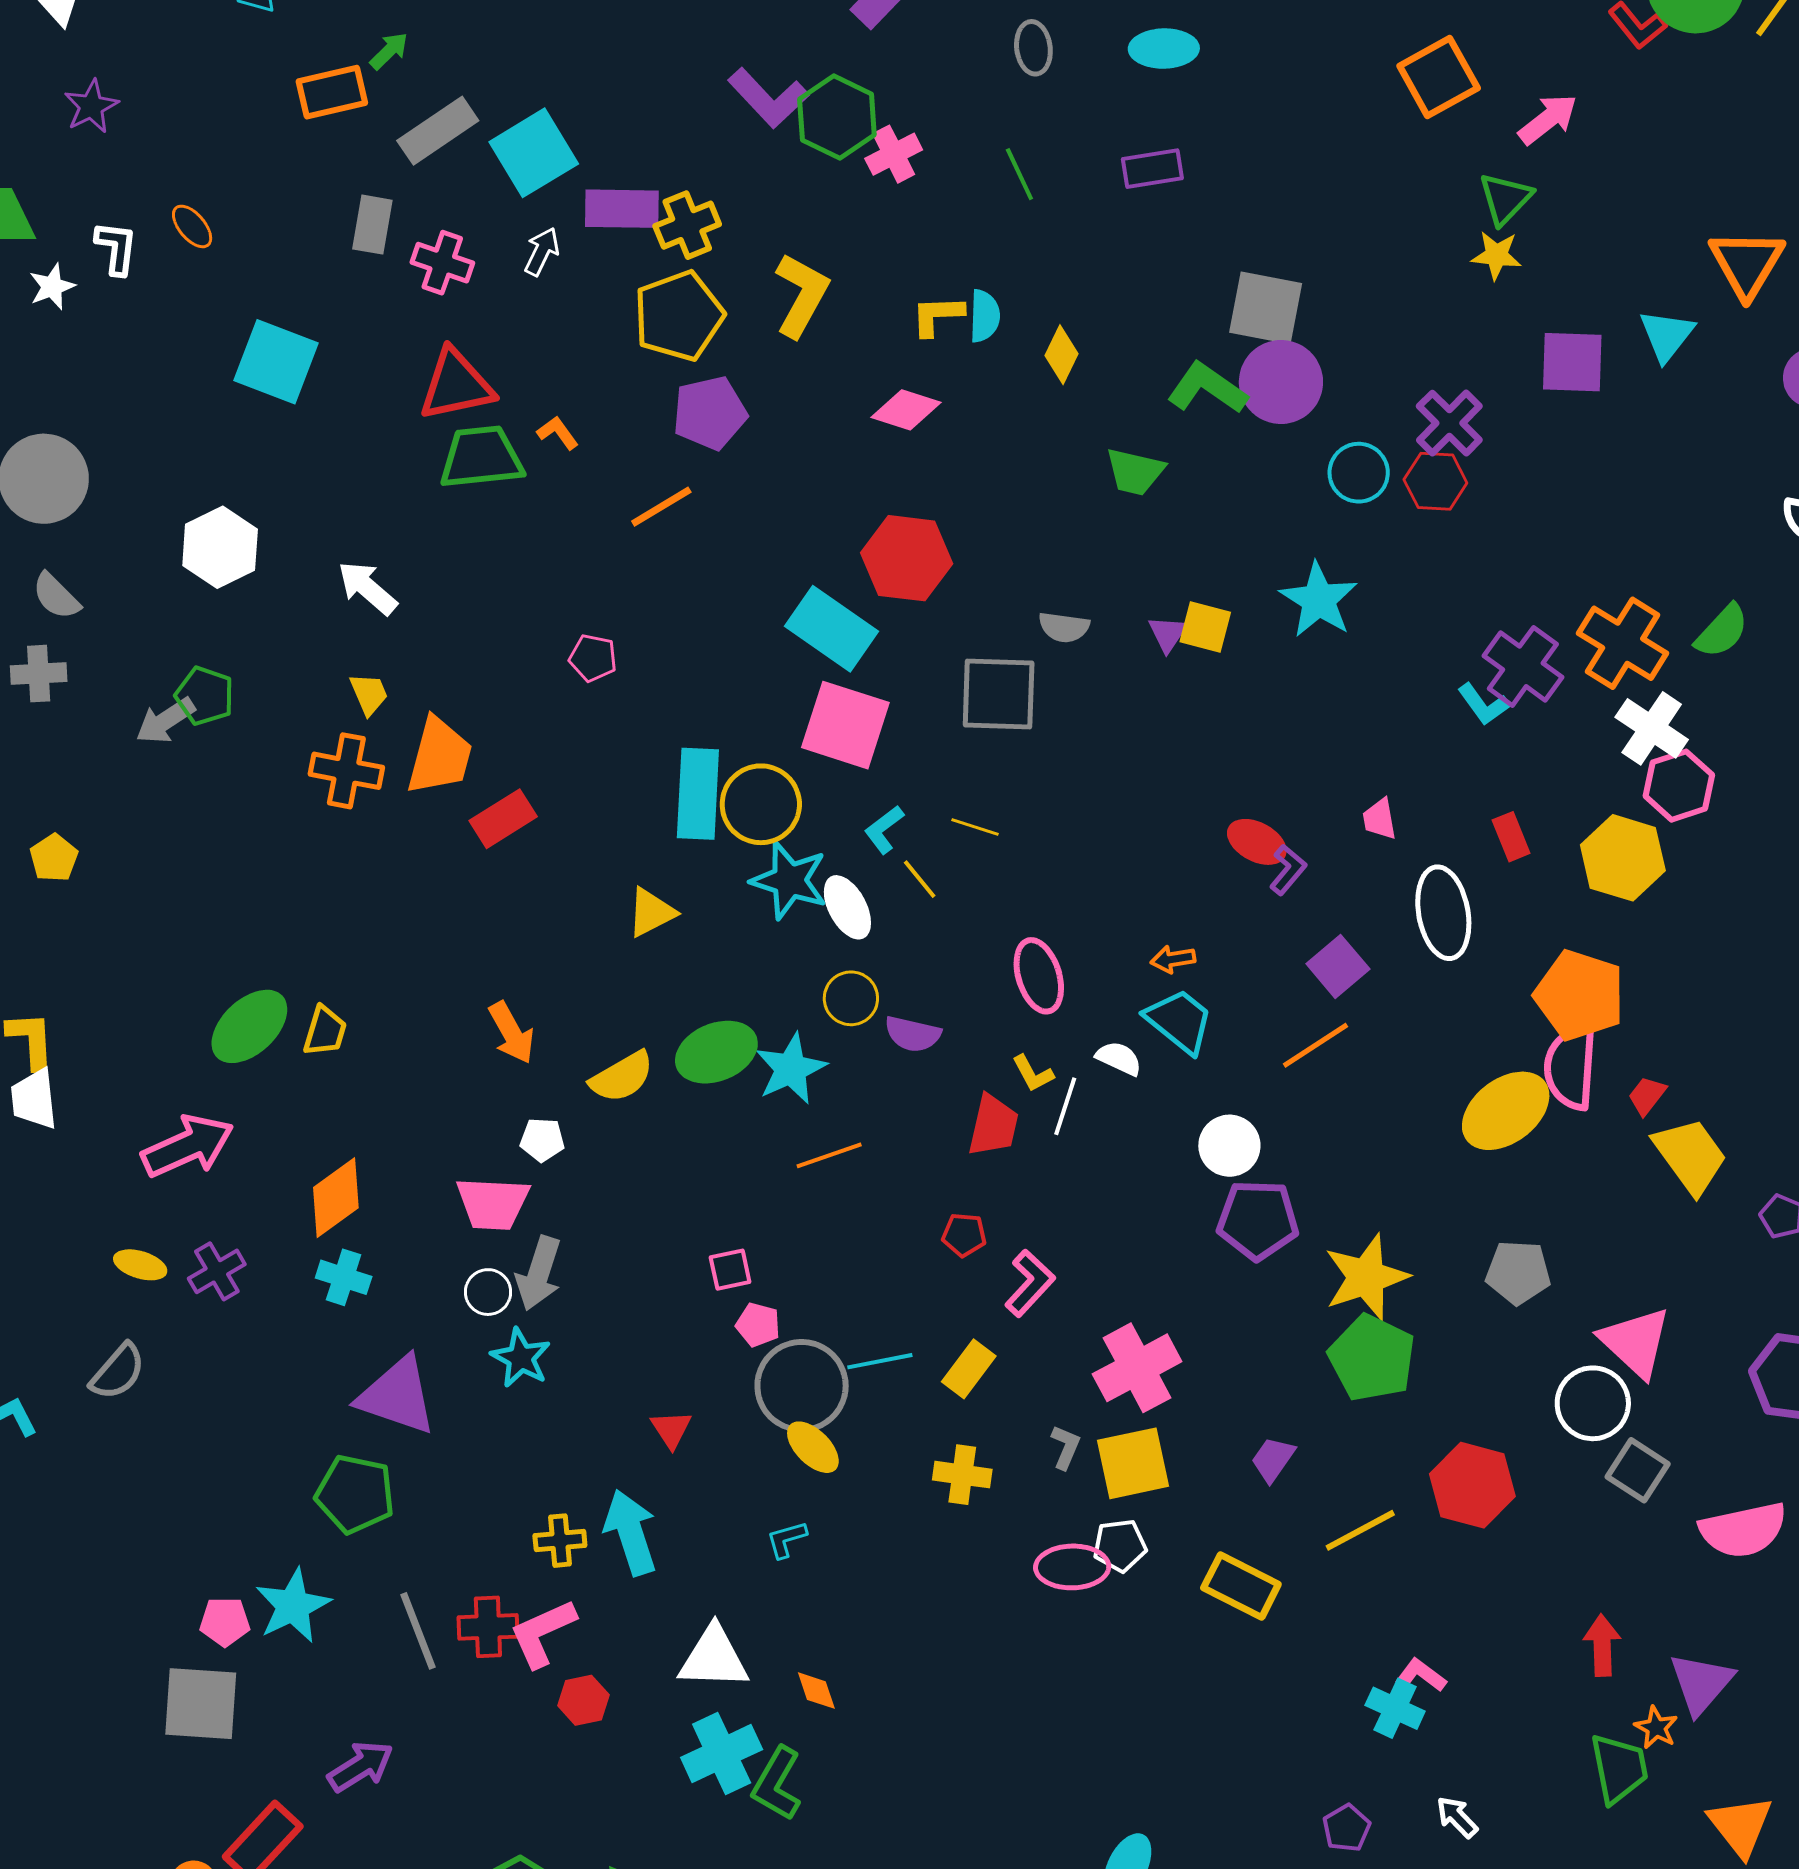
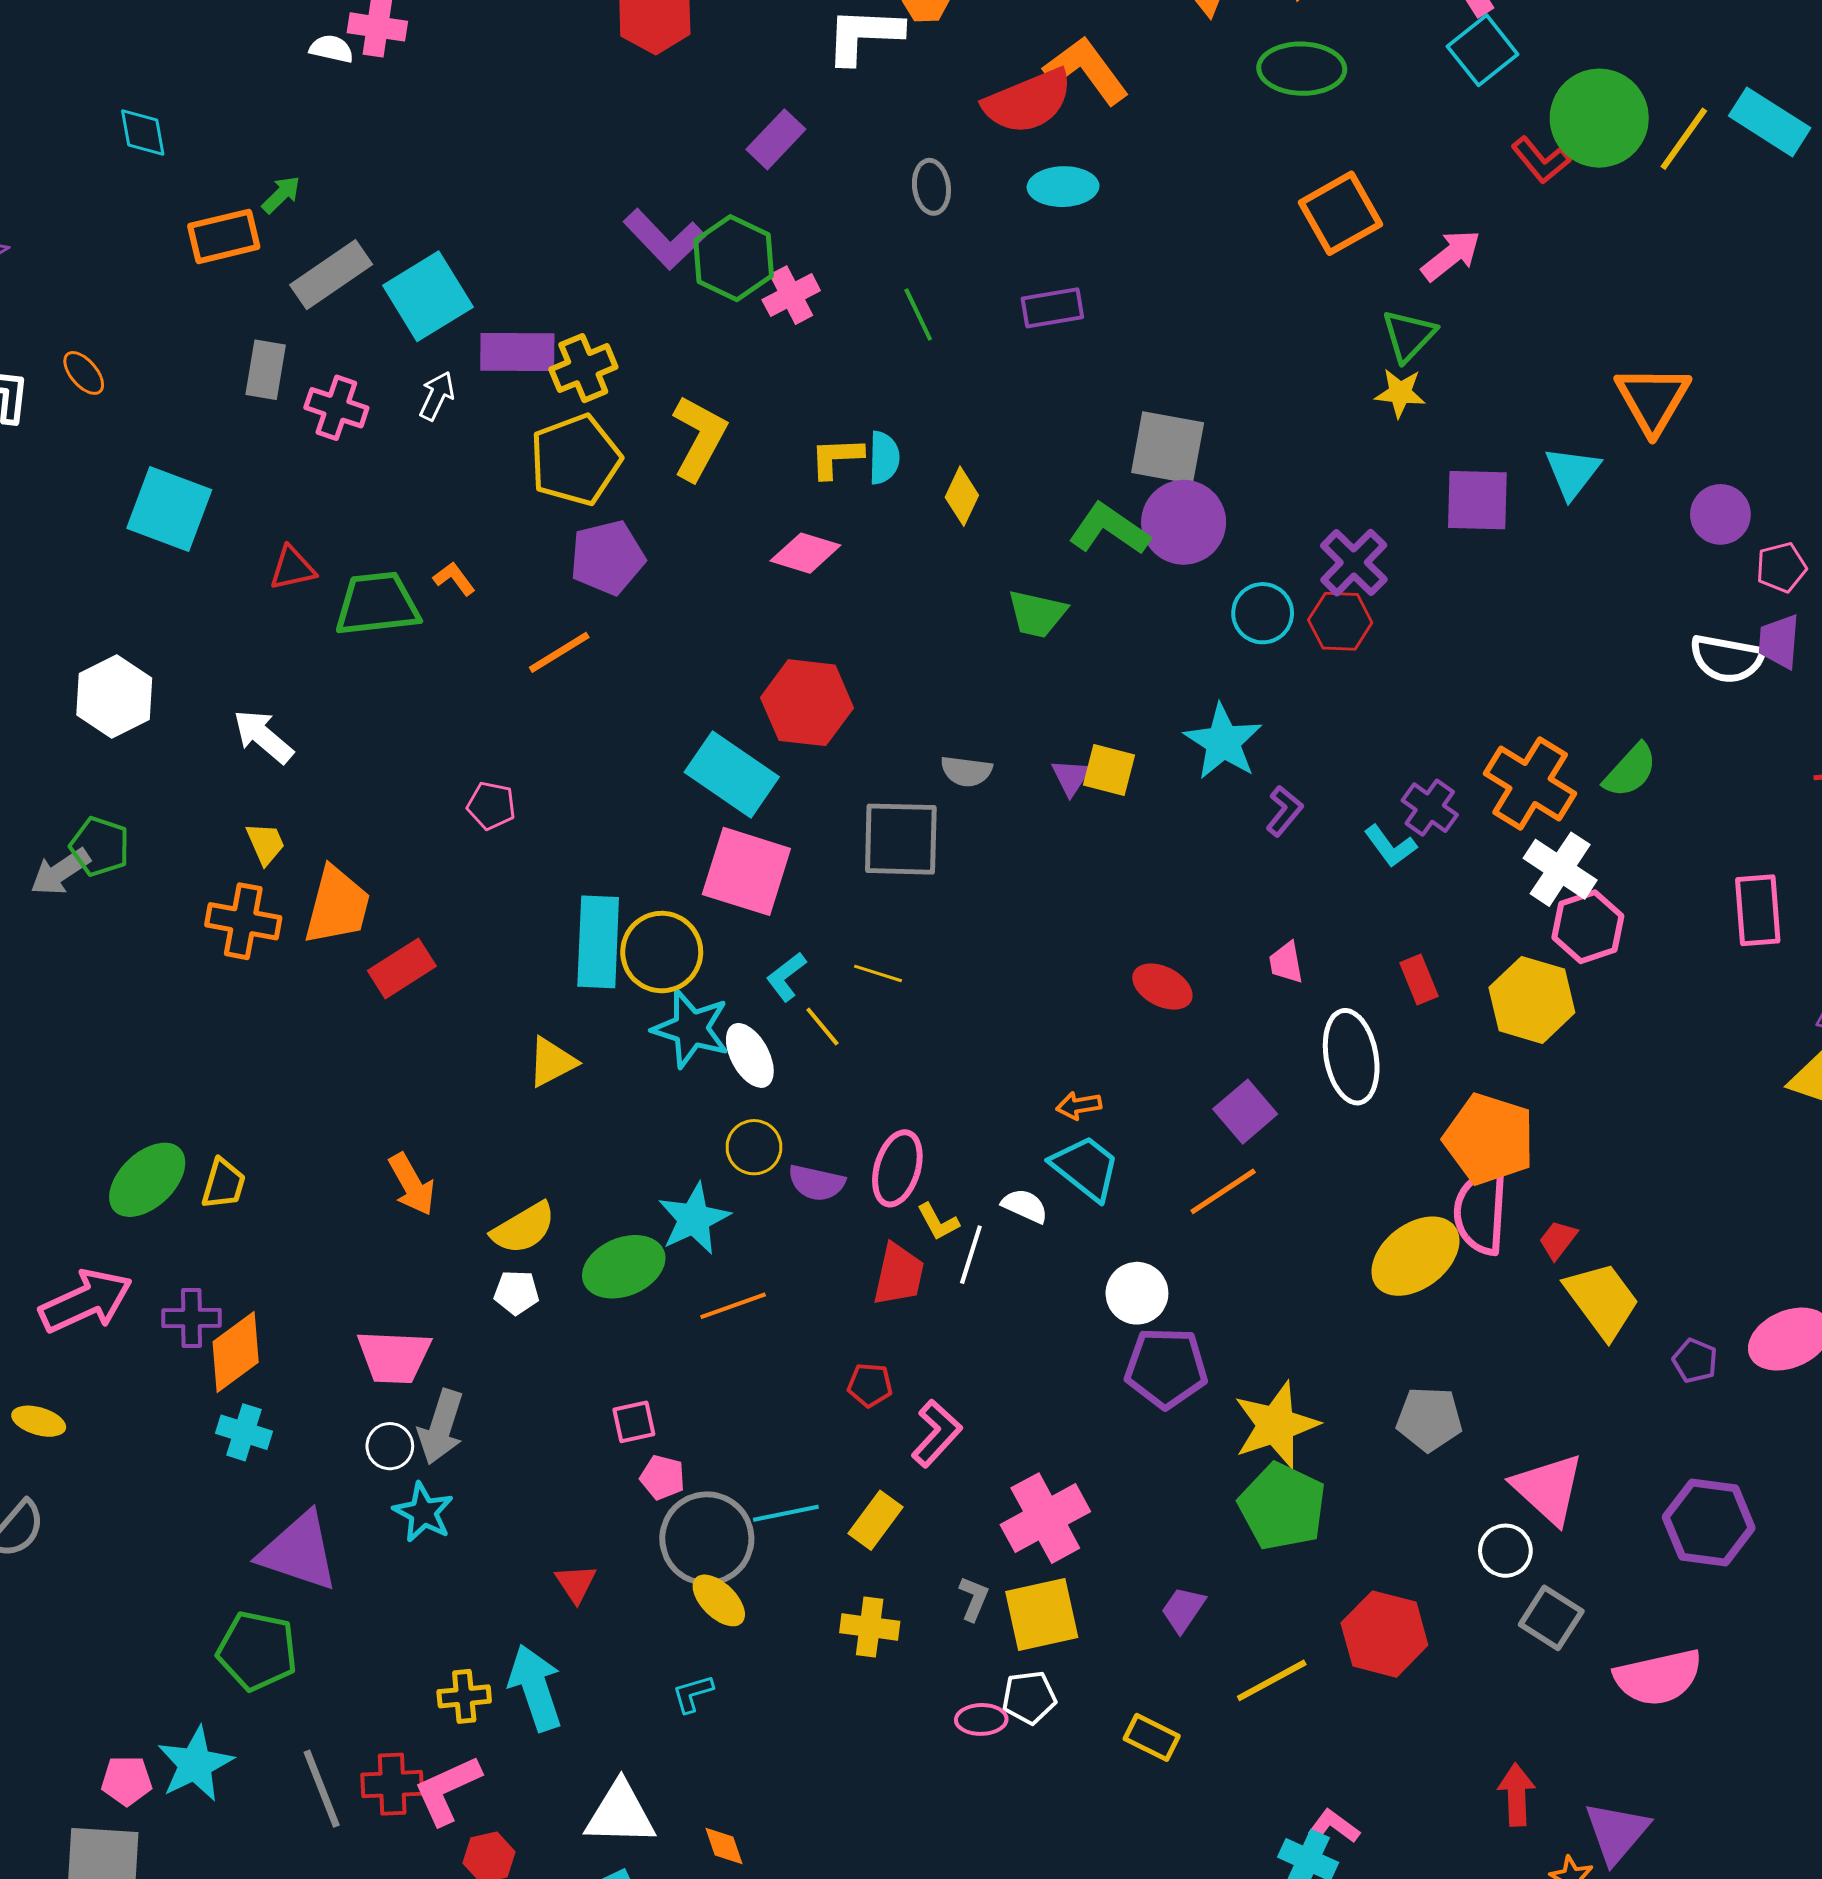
red triangle: (456, 385) -> (292, 568), moved, size x0.6
purple cross: (1523, 666) -> (1430, 808), size x0.7
purple L-shape: (1288, 870) -> (1284, 811), moved
pink ellipse: (1039, 976) -> (897, 1168), moved, turned 34
green ellipse: (716, 1052) -> (624, 1267), moved
white pentagon: (542, 1140) -> (516, 1292), moved
purple cross: (217, 1271) -> (191, 1318), moved, turned 30
white circle: (1593, 1403) -> (1505, 1551), size x0.7
pink ellipse: (1072, 1567) -> (981, 1719), size x0.7
yellow rectangle: (1241, 1586) -> (1152, 1737), size x0.7

